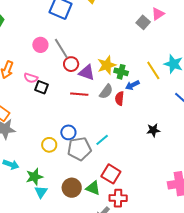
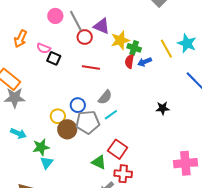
purple triangle: (87, 73) -> (102, 26), moved
gray semicircle: (106, 92) -> (105, 97), moved
red semicircle: (119, 98) -> (129, 61), moved
brown circle: (72, 188) -> (67, 129), moved

